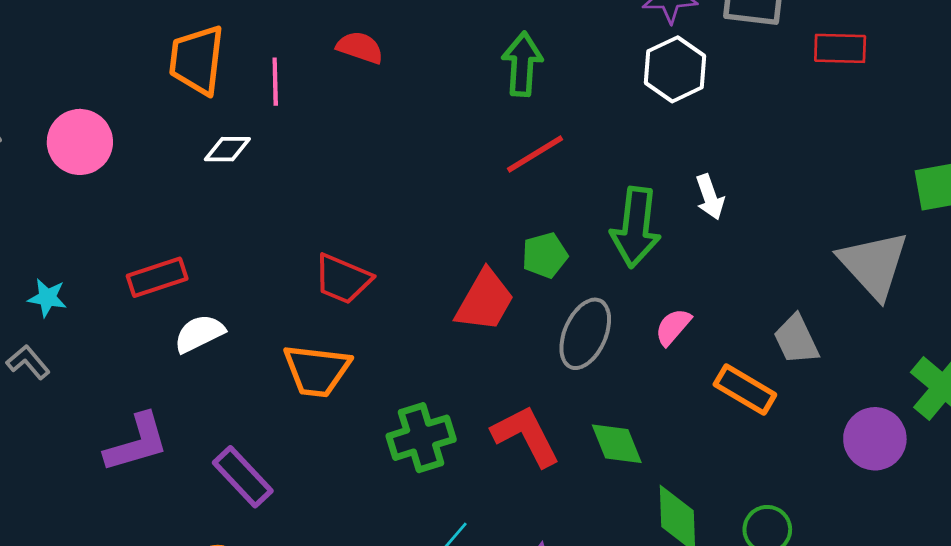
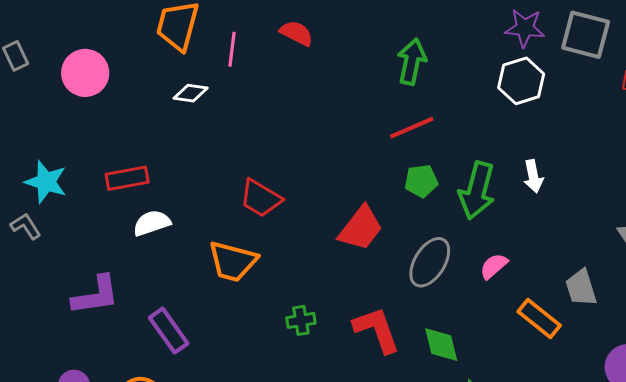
green pentagon: (545, 255) -> (421, 181), moved
cyan star: (47, 298) -> (46, 182), size x1.5
green cross: (421, 438) -> (301, 320), size x0.6

